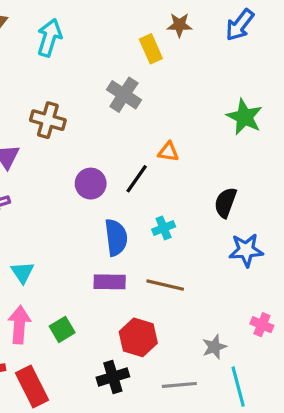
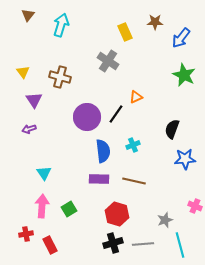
brown star: (179, 25) -> (155, 22), moved
blue arrow: (240, 25) -> (181, 38), moved
orange triangle: (168, 152) -> (136, 97), turned -32
purple circle: (91, 184) -> (87, 117), size x1.4
black cross: (113, 377) -> (113, 243), moved
red rectangle: (32, 387) -> (50, 245), size x0.7

